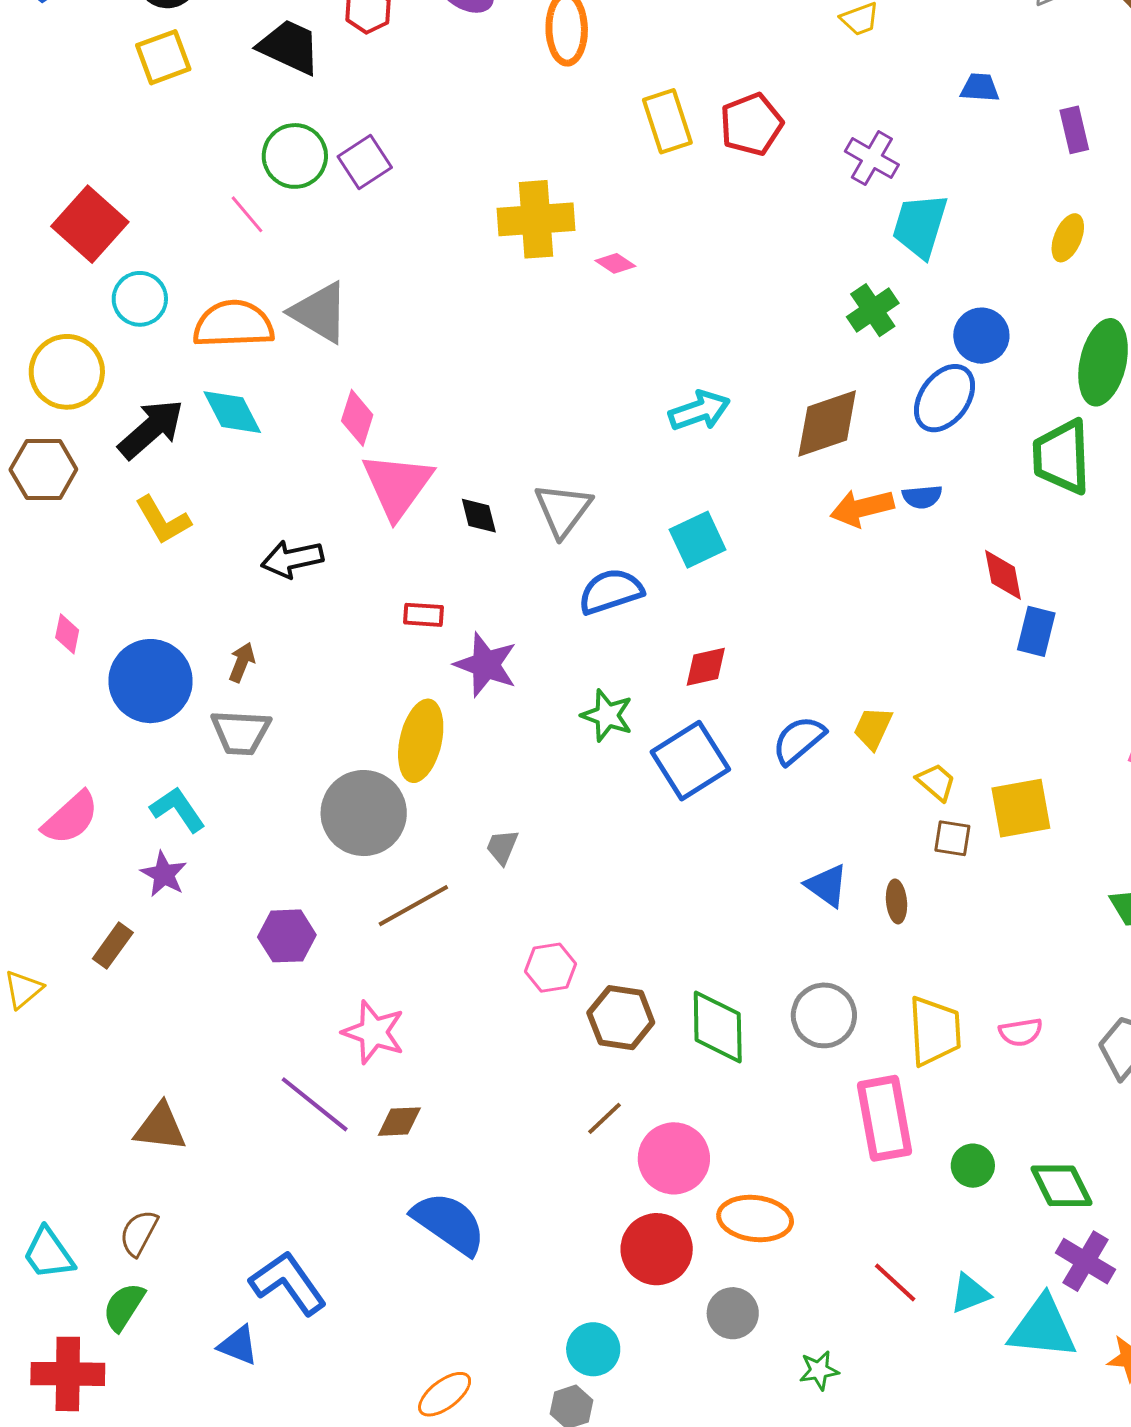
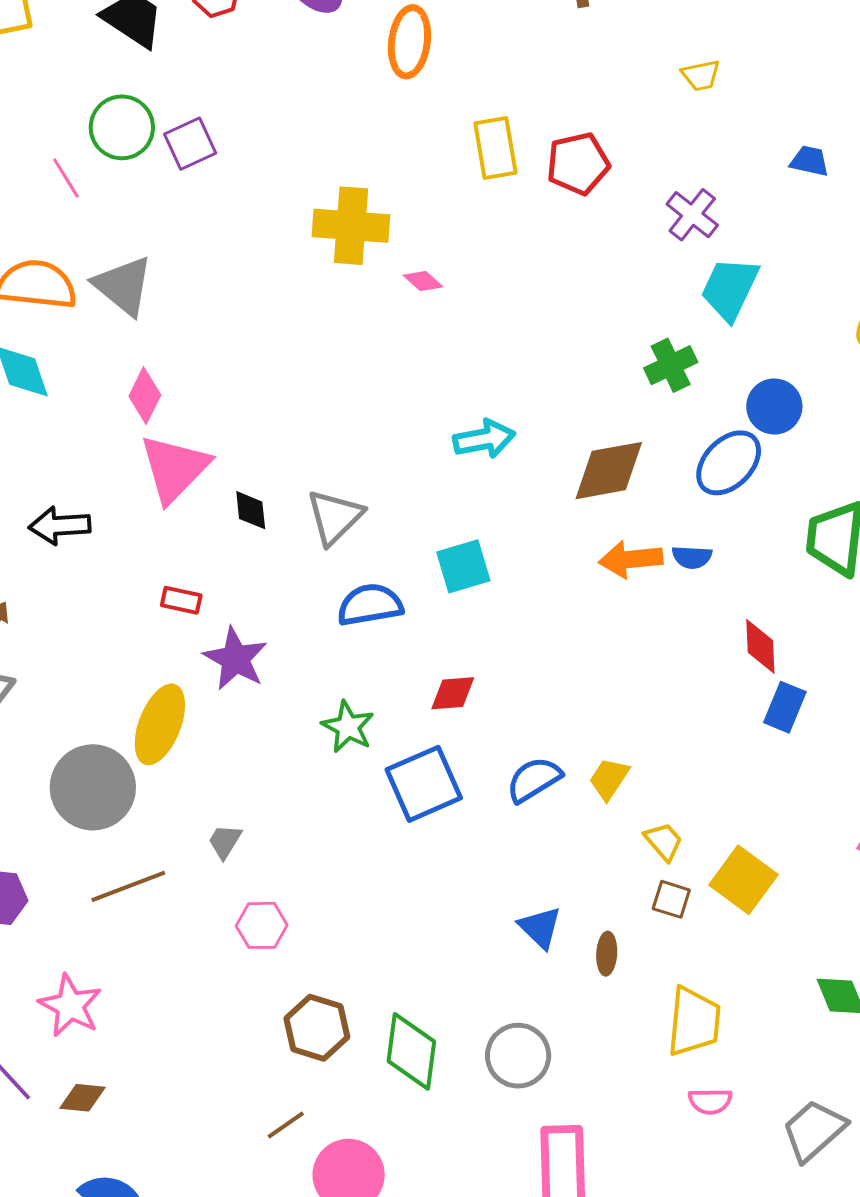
yellow square: (1021, 808) -> (743, 880), turned 38
pink hexagon: (551, 968) -> (262, 925), moved
yellow trapezoid: (935, 1031) -> (694, 1022), moved

